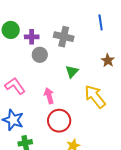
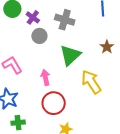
purple cross: (32, 37) -> (33, 17), turned 32
green triangle: (72, 72) -> (70, 55), size x1.6

